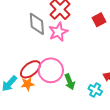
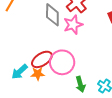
green arrow: (70, 82) -> (80, 84), moved

